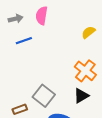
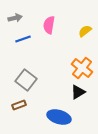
pink semicircle: (42, 16) -> (49, 25), moved
gray square: (44, 96) -> (26, 80), moved

